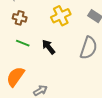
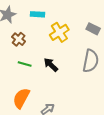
brown cross: (20, 18) -> (19, 39), turned 32

